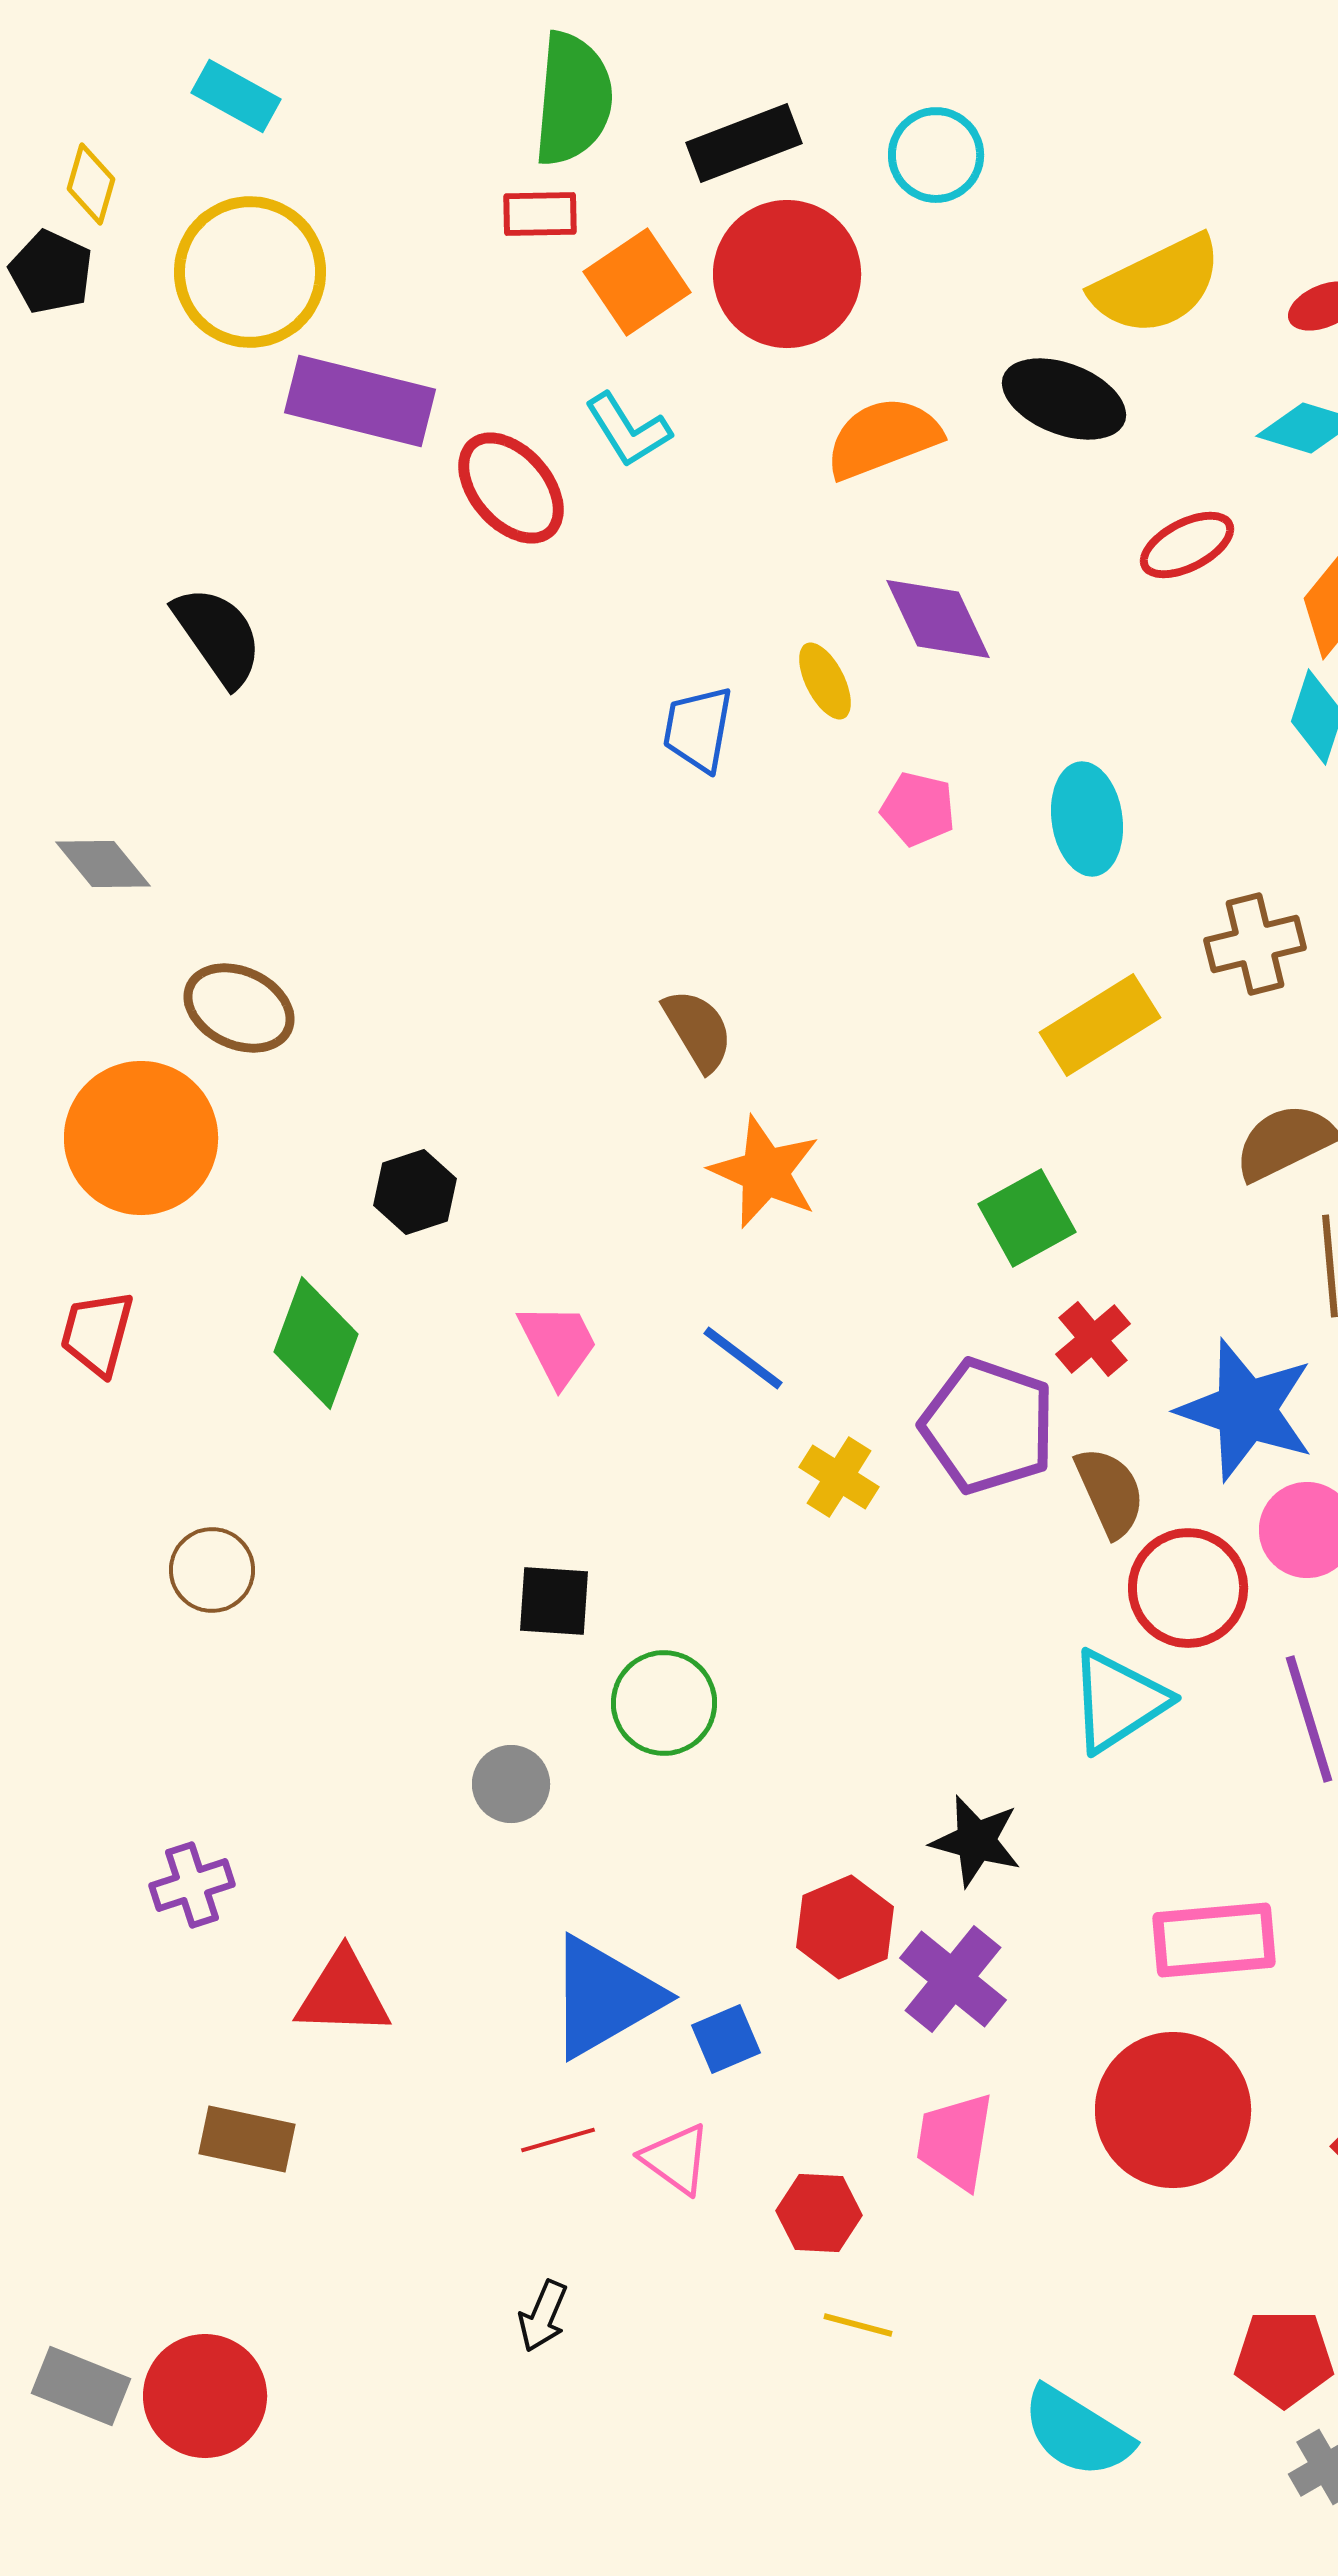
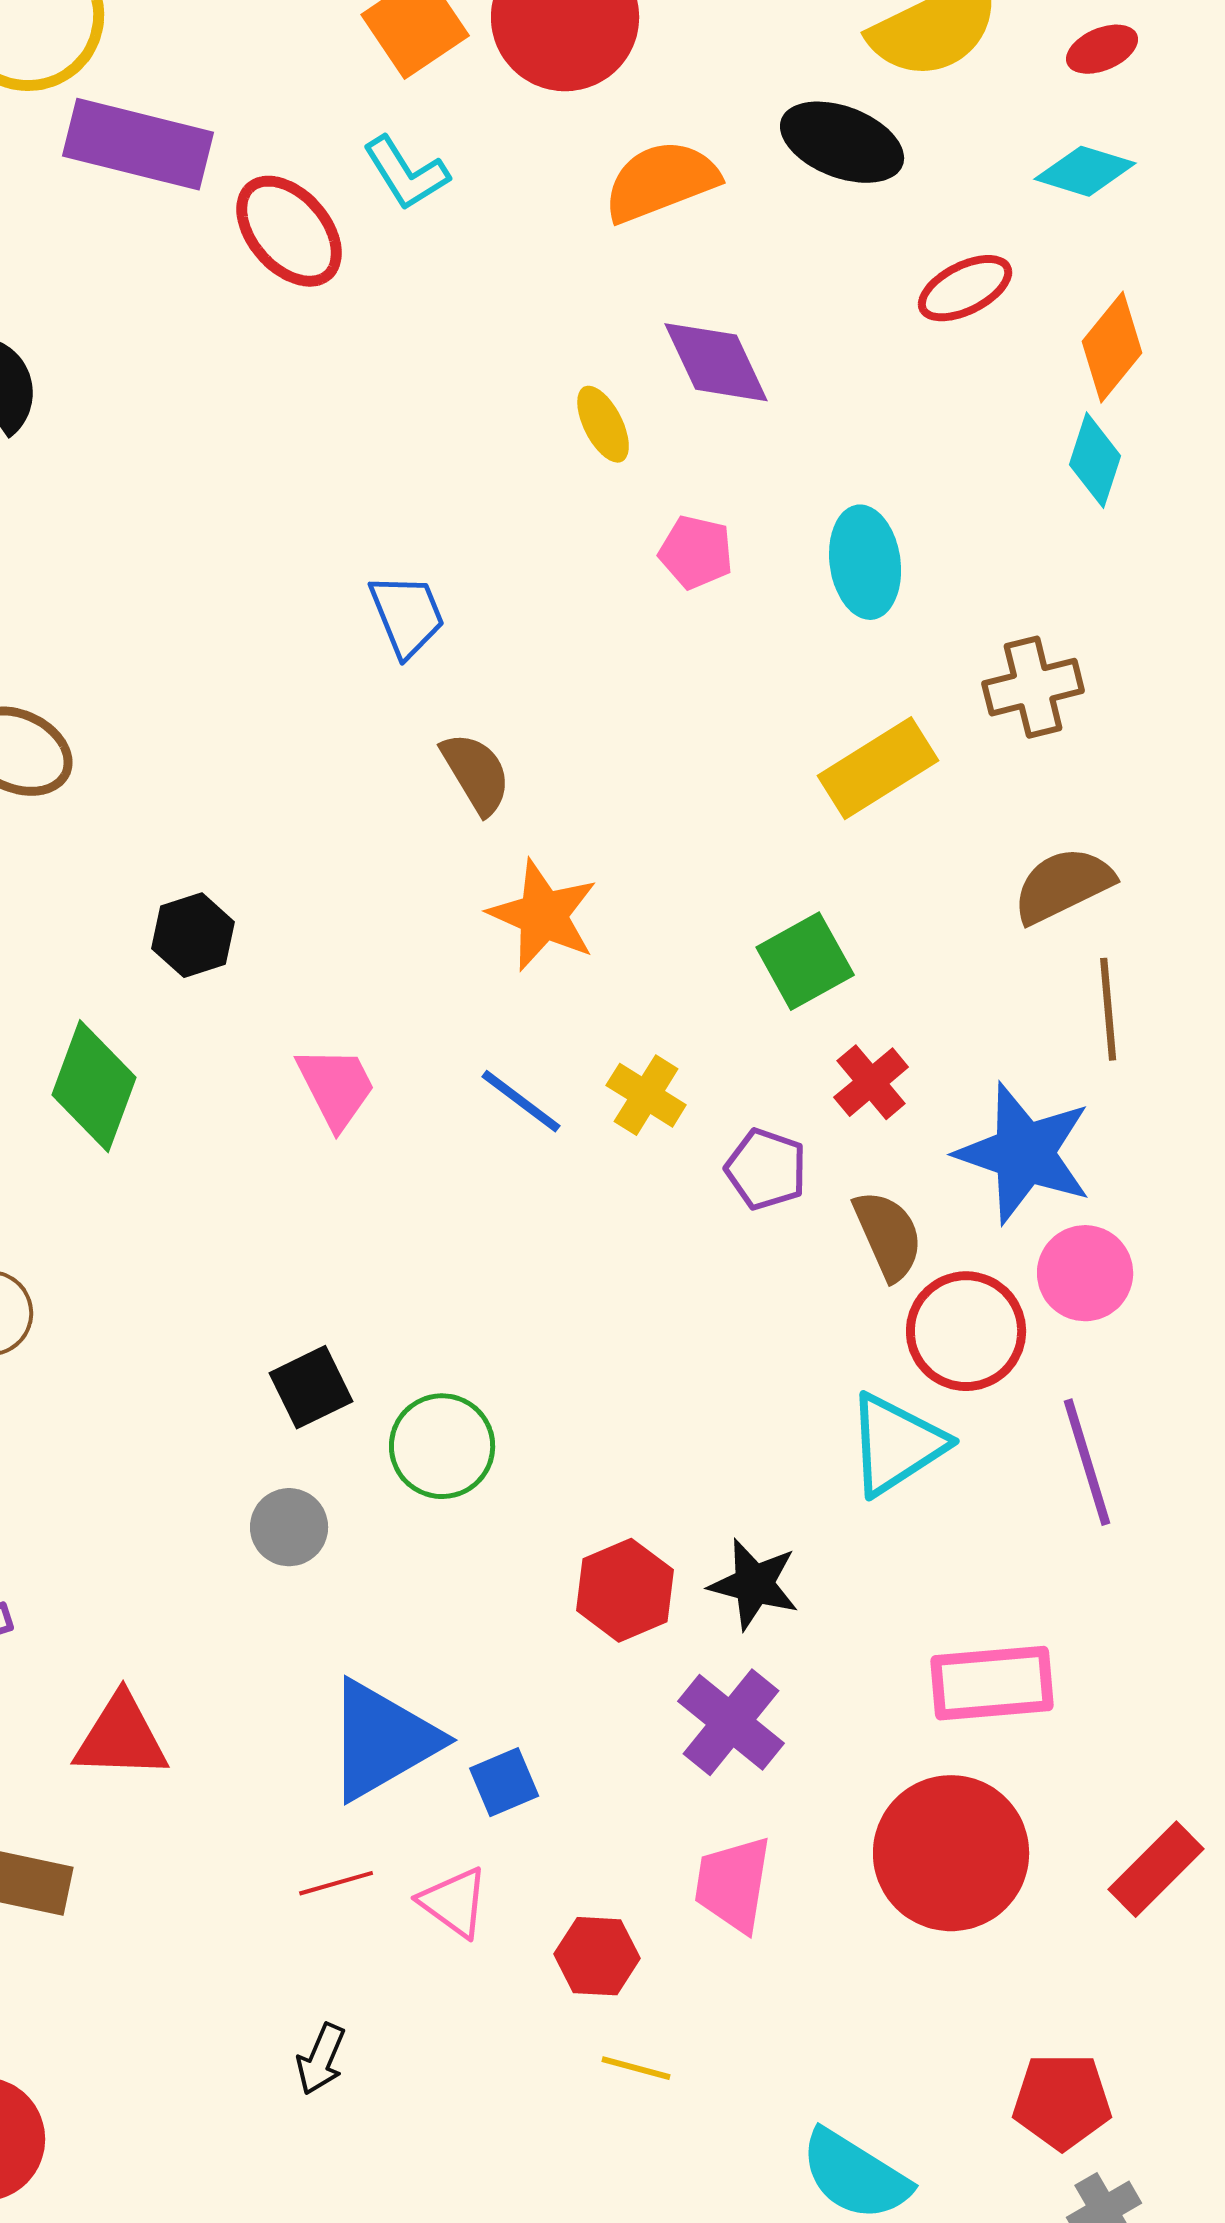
blue trapezoid: (698, 729) -> (407, 615), moved, turned 148
purple pentagon: (988, 1426) -> (766, 1169), size x0.6
yellow cross: (839, 1477) -> (646, 1095), moved
black square: (554, 1601) -> (311, 1387), moved, turned -30
red hexagon: (845, 1927) -> (625, 1590), moved

